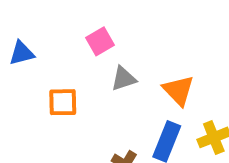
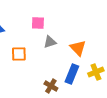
pink square: (100, 41) -> (38, 23), turned 32

